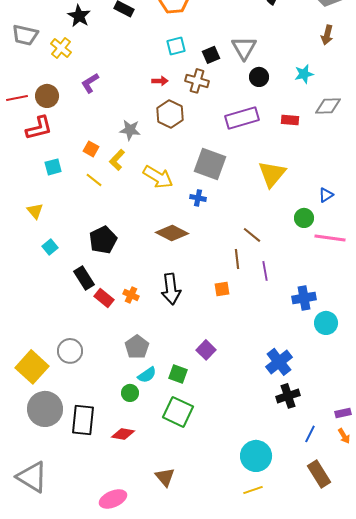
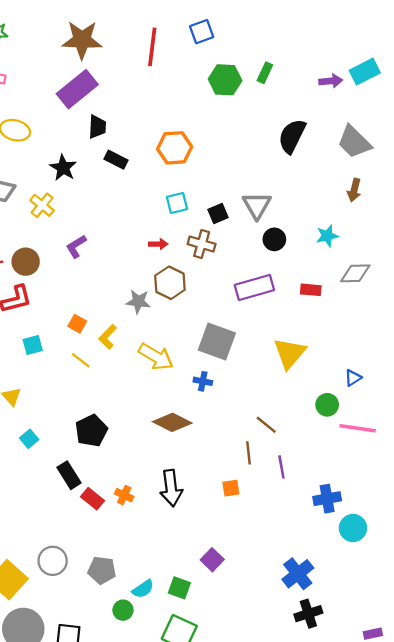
gray star: (130, 130) -> (138, 302), moved
gray pentagon: (137, 347) -> (102, 570), moved, turned -30

